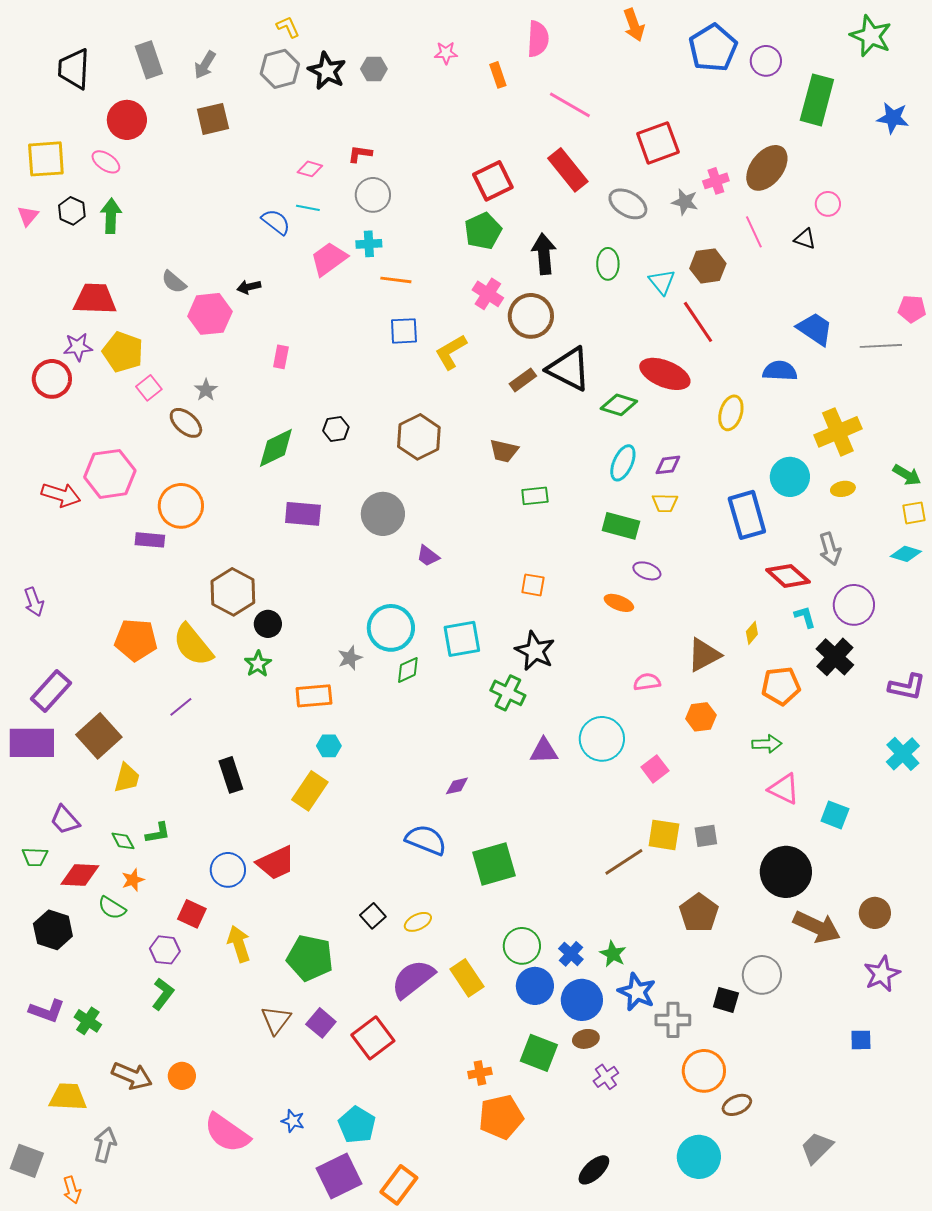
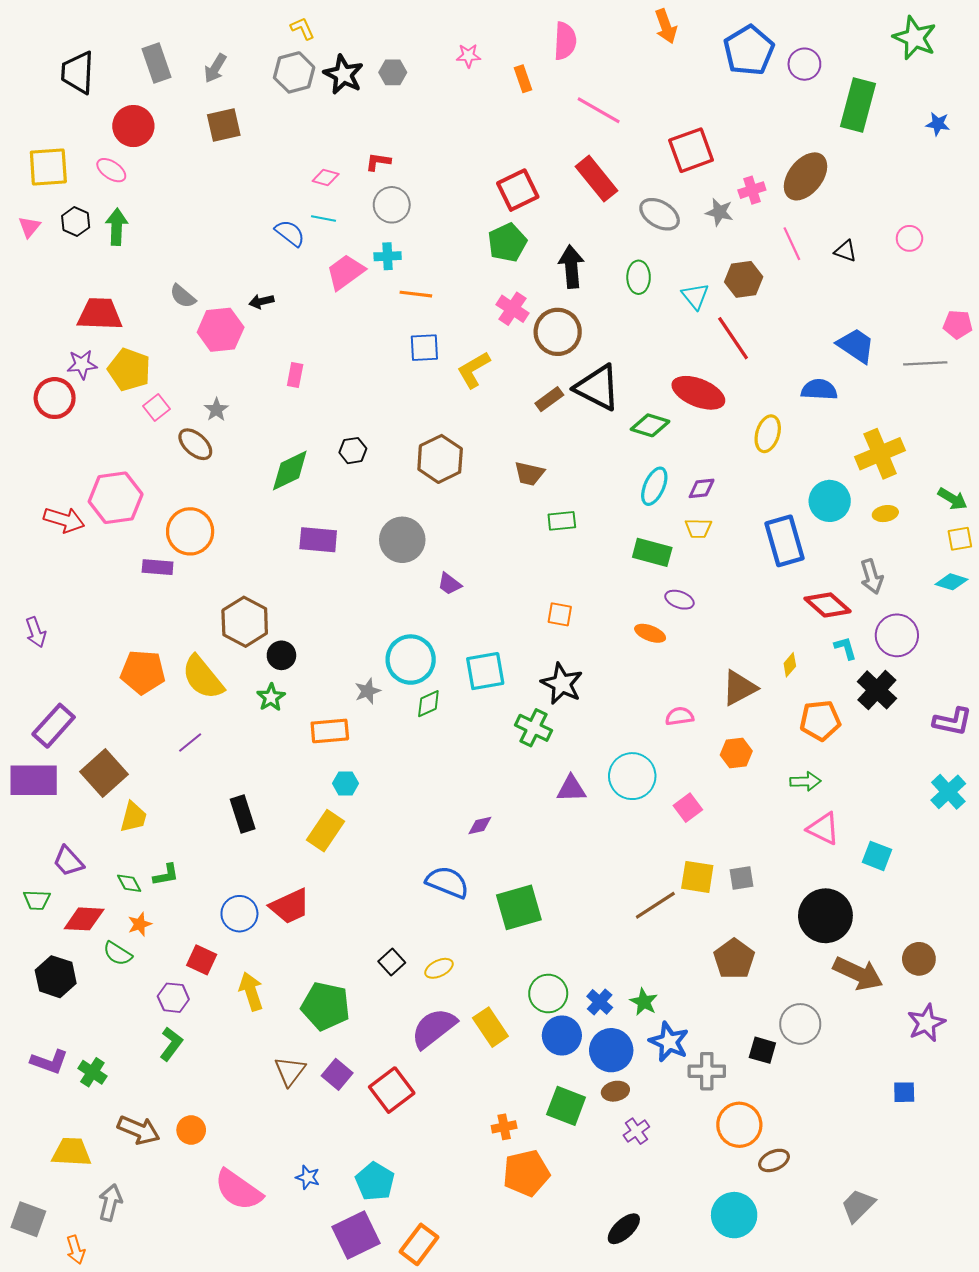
blue star: (893, 118) -> (938, 124), size x0.7
pink circle: (828, 204) -> (909, 238), moved

